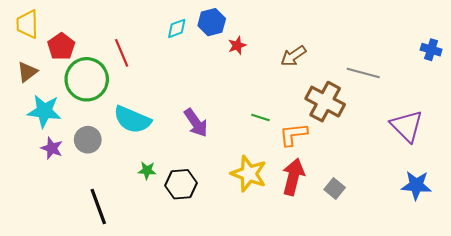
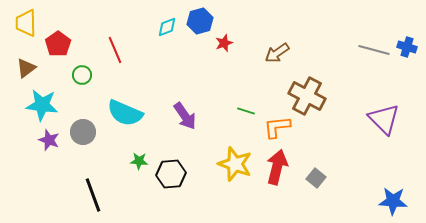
gray line: (363, 73) -> (374, 50), moved
green circle: (87, 79) -> (82, 75), size x0.5
blue star: (416, 185) -> (393, 201), moved

